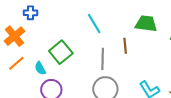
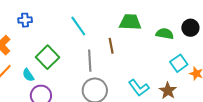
blue cross: (30, 13) -> (25, 20), moved

